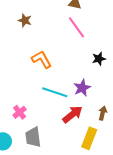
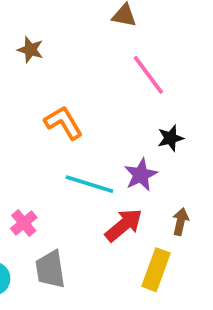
pink line: (77, 27) -> (148, 75), moved
black star: (99, 59) -> (170, 138), moved

